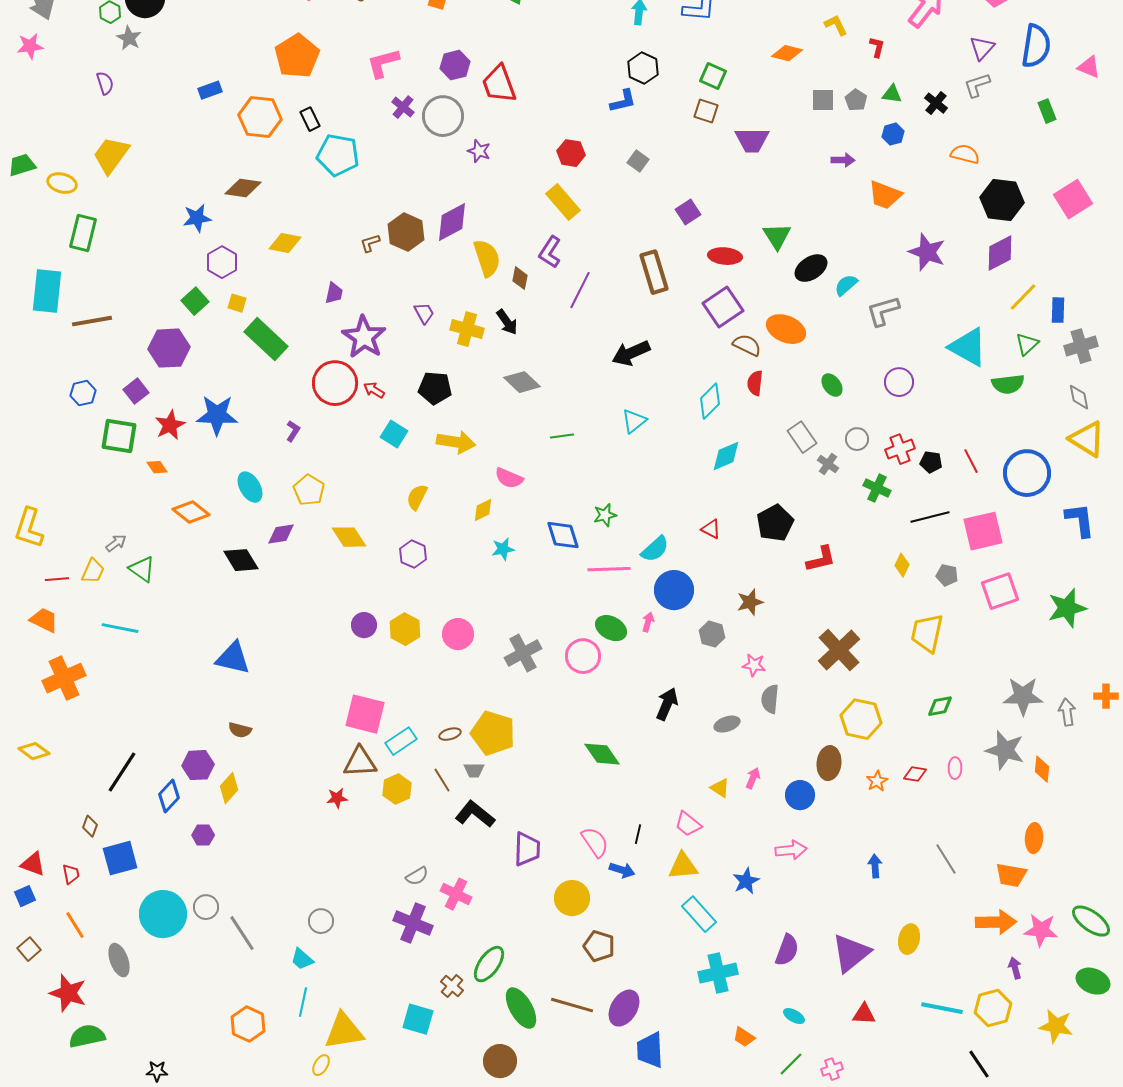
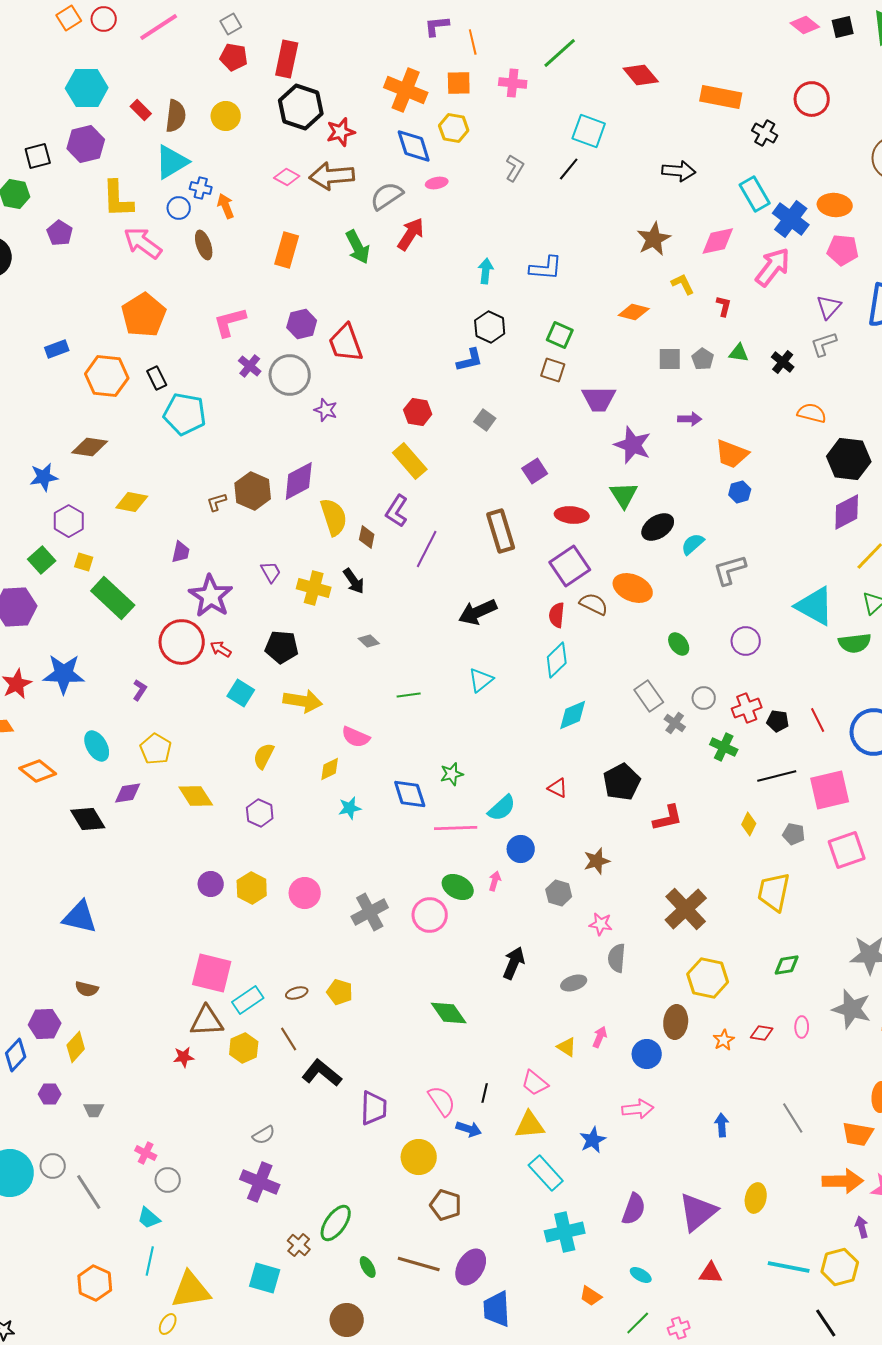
blue hexagon: (893, 134) -> (740, 492), moved
purple star: (927, 252) -> (633, 445), moved
gray diamond: (522, 382) -> (369, 641), size x0.6
red semicircle: (755, 383) -> (557, 615), moved
blue circle: (674, 590) -> (521, 849), size x0.7
yellow pentagon: (493, 733) -> (340, 992), size x0.6
gray trapezoid: (474, 770) -> (94, 1110), moved
pink cross: (456, 894) -> (146, 1153), moved, size x0.7
green ellipse: (521, 1008) -> (368, 1267), size x0.5

